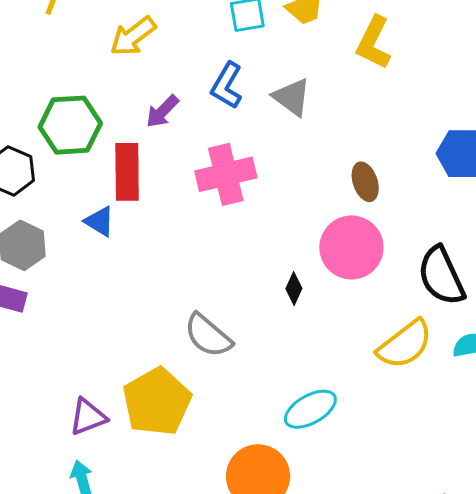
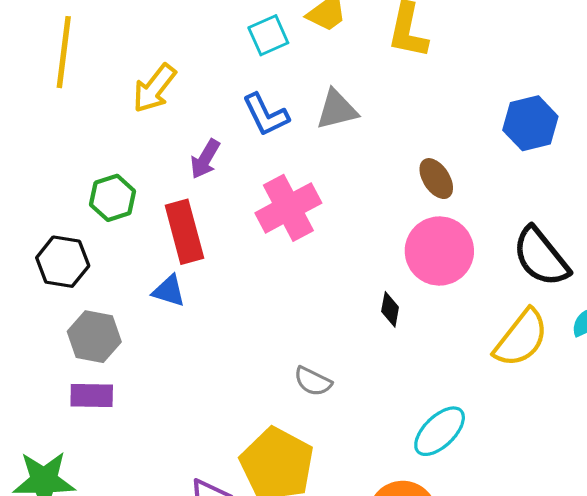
blue L-shape: (227, 86) -> (266, 115), turned -42
gray triangle: (292, 97) -> (337, 110), turned -36
green hexagon: (70, 125) -> (113, 198), size x0.7
gray semicircle: (208, 335) -> (313, 381), size x0.7

